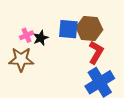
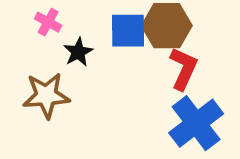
pink cross: (27, 35) -> (48, 22), moved, turned -32

